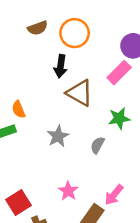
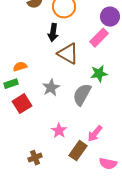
orange semicircle: (19, 109) -> (20, 67), turned 96
gray semicircle: (97, 145) -> (82, 95), size x1.6
red square: (19, 202) -> (22, 104), moved

